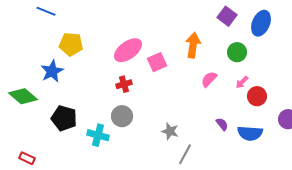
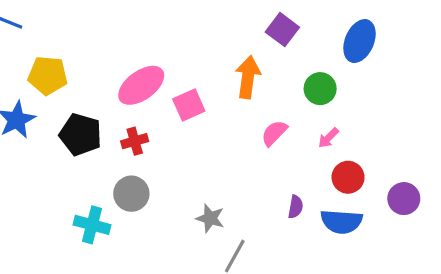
purple square: (227, 16) -> (282, 30), moved
red circle: (257, 96) -> (348, 177), moved
black pentagon: (64, 118) -> (81, 135), moved
purple semicircle: (222, 124) -> (296, 207), turned 48

